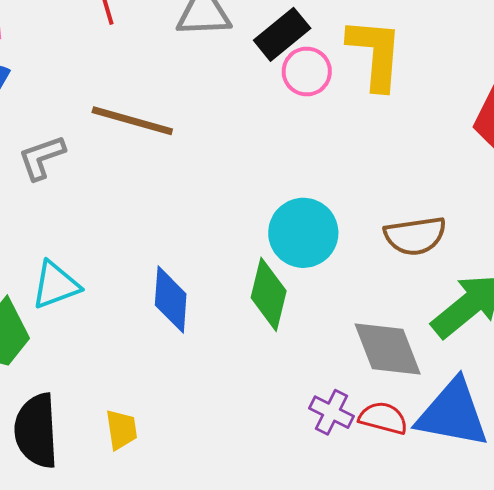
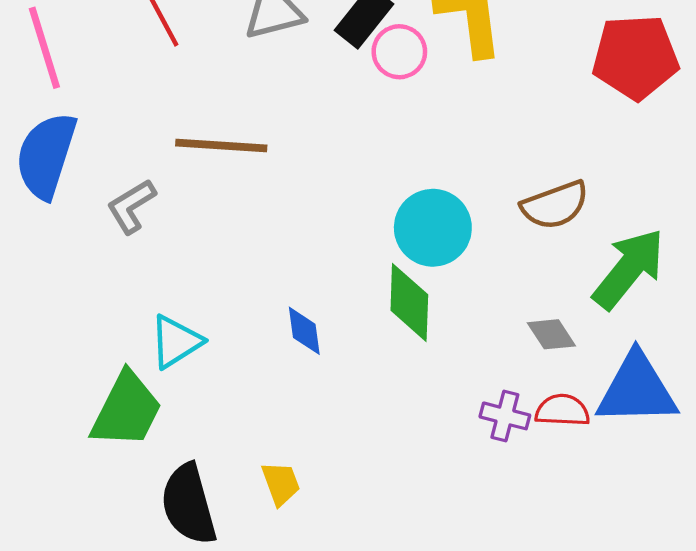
blue diamond: (171, 300) -> (304, 331), size x0.7
gray diamond: (388, 349) -> (551, 334), size x0.6

